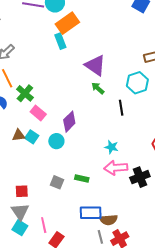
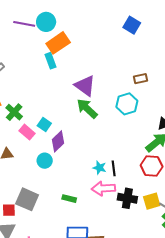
green arrow: (98, 88) -> (87, 109), size x1.6
black line: (121, 108) -> (114, 168), moved
cyan square: (32, 137) -> (44, 124), moved
black cross: (140, 177) -> (127, 198), turned 30
gray square: (57, 182) -> (27, 199), moved, size x1.6

